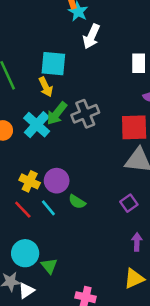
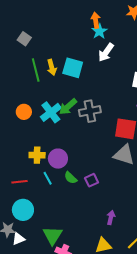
yellow arrow: (46, 87) -> (52, 67), moved
yellow cross: (30, 181) -> (37, 155), turned -35
purple square: (129, 203) -> (92, 180), moved
red line: (23, 210) -> (20, 182), moved, turned -63
green triangle: (49, 266) -> (52, 235), moved, size x1.5

